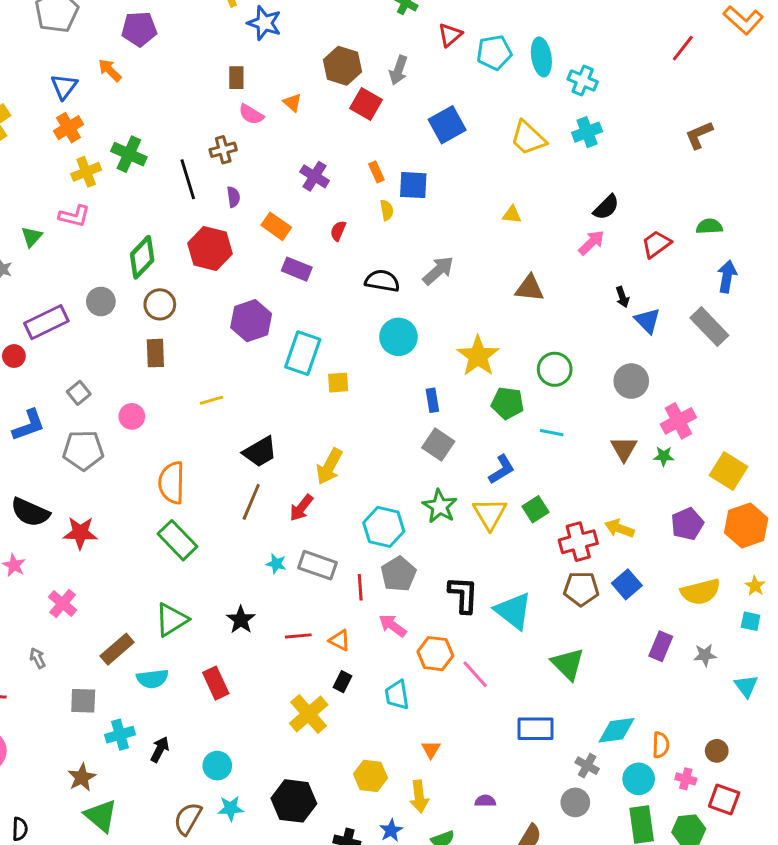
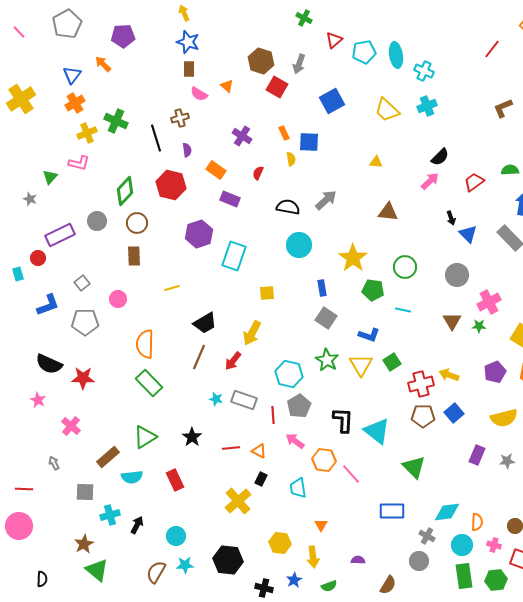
blue star: (264, 23) -> (188, 42), moved
yellow square: (338, 383) -> (267, 293), moved
blue L-shape: (502, 469) -> (369, 335), turned 50

